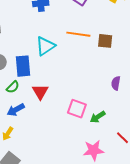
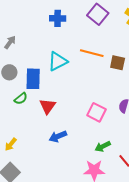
pink square: (77, 109) -> (96, 112), moved
blue arrow: (16, 110) -> (58, 136), moved
green arrow: (98, 117) -> (103, 146), moved

